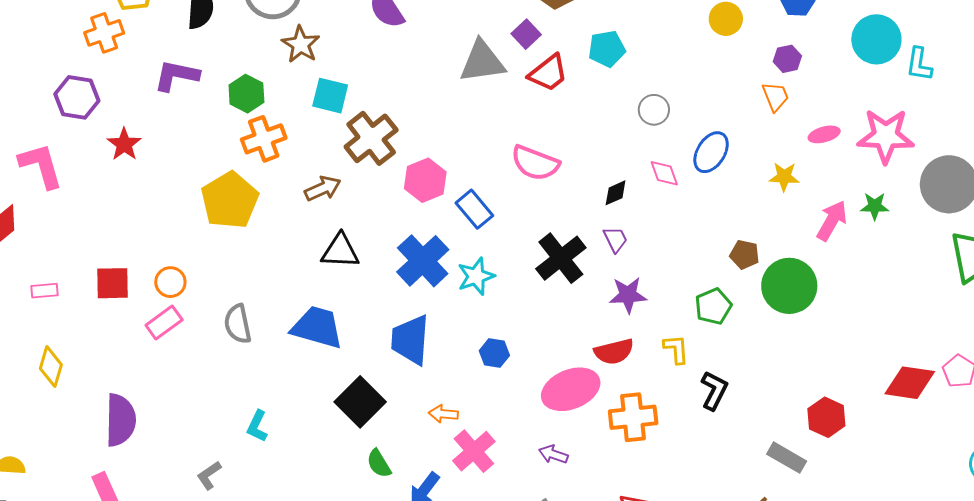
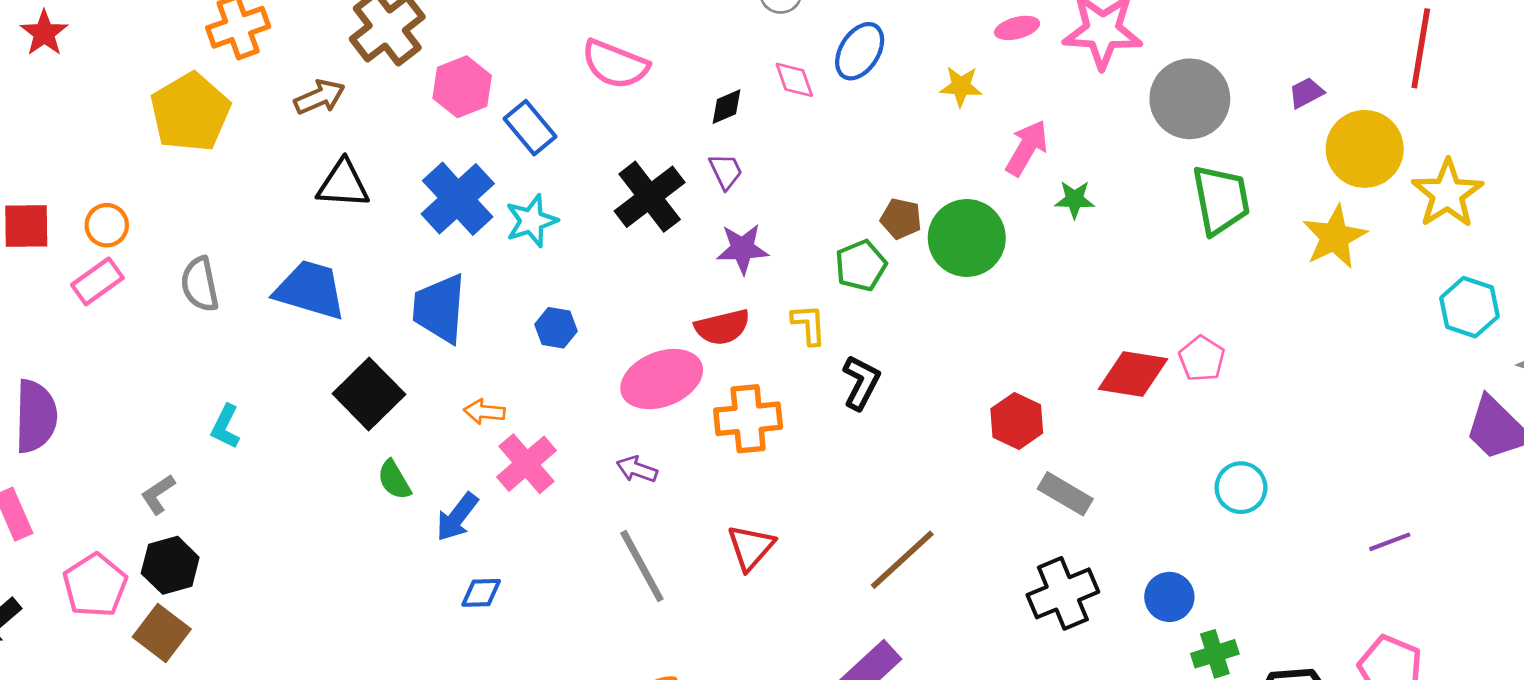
green star: (875, 206) -> (1075, 199), moved
brown pentagon: (745, 255) -> (901, 219), moved
gray rectangle: (787, 458) -> (1065, 494), moved

